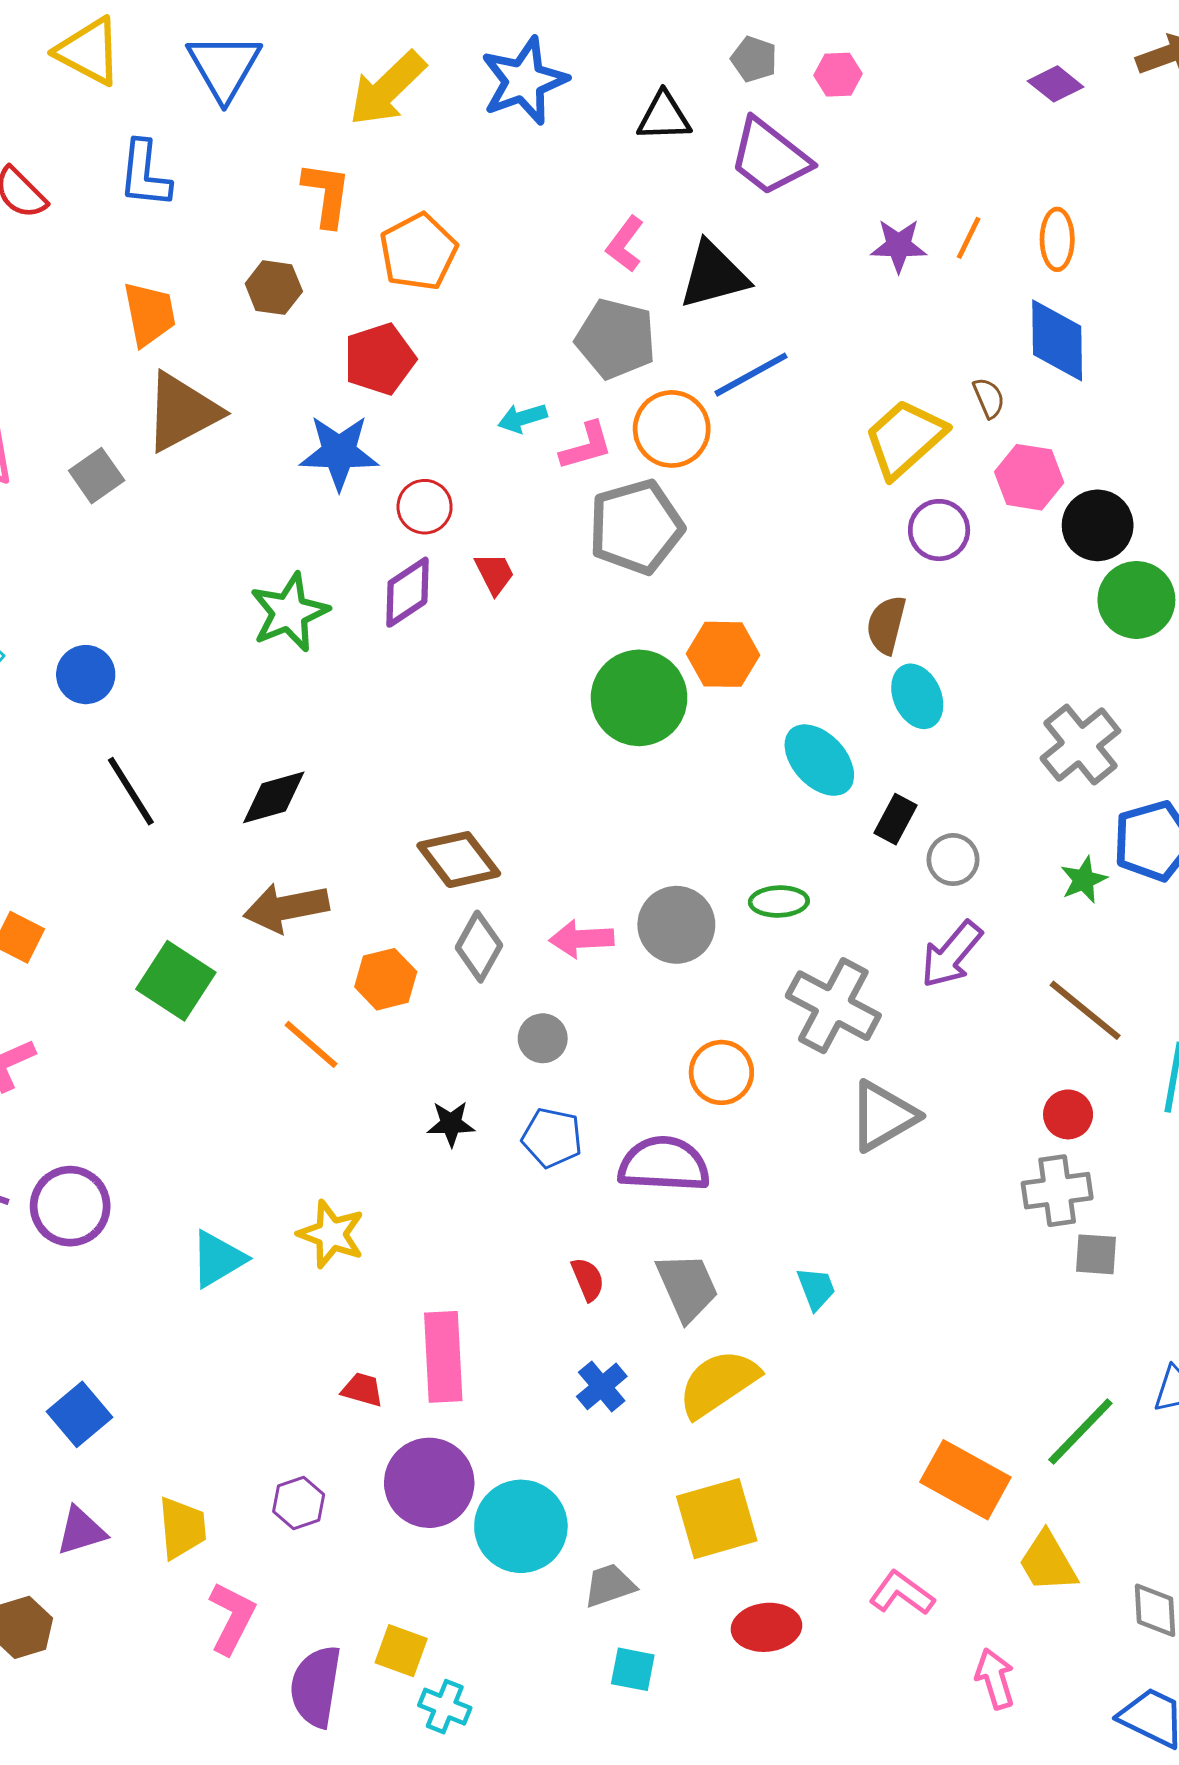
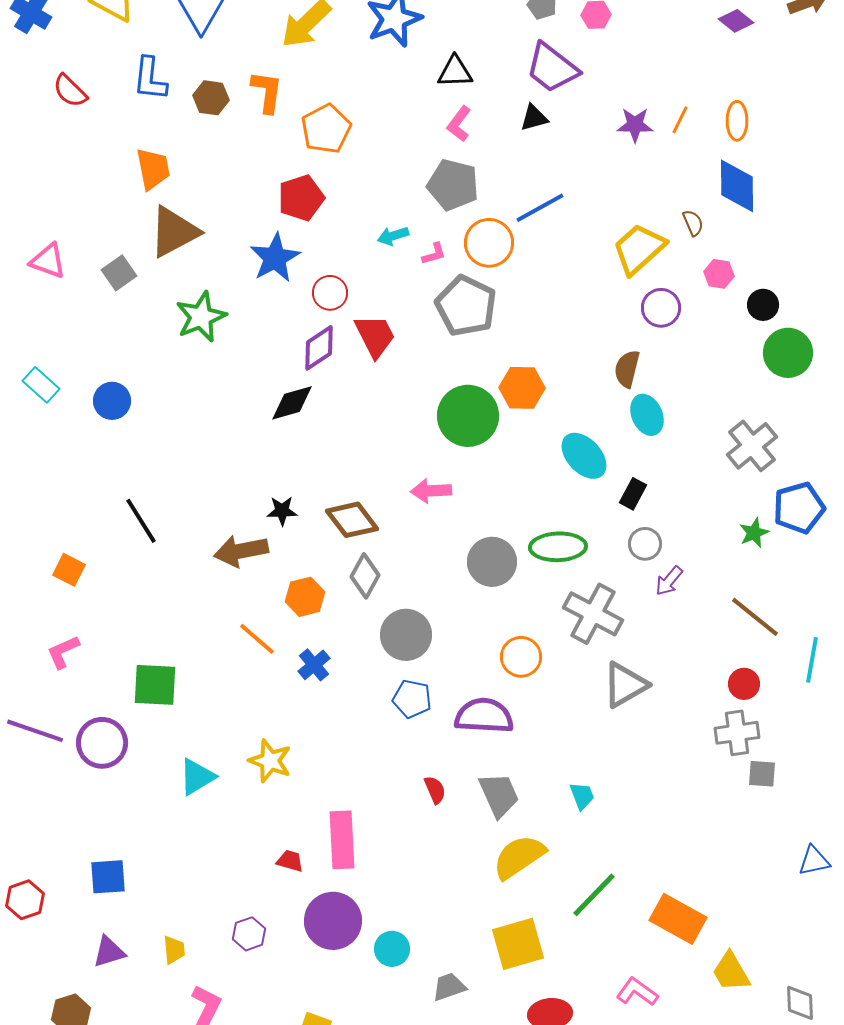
black triangle: (664, 117) -> (455, 72), moved
black triangle: (714, 275) -> (534, 118), moved, size x0.6
brown hexagon: (274, 288) -> (211, 98), moved
pink L-shape: (586, 446) -> (434, 254), size x0.7
blue star: (339, 452) -> (275, 258), turned -30
pink hexagon: (1029, 477) -> (719, 274), size x0.7
black circle: (1098, 525) -> (763, 305), size x0.7
gray pentagon: (636, 527) -> (466, 306), turned -30
red trapezoid: (494, 574) -> (375, 336), size x1.6
green star: (289, 612) -> (201, 317), moved
black line: (131, 791) -> (141, 521), moved
black diamond: (274, 797) -> (292, 403), moved
gray circle: (953, 860) -> (645, 544), moved
green ellipse: (779, 901) -> (558, 547), size x1.5
pink arrow: (582, 939) -> (431, 491), moved
purple arrow: (951, 954) -> (669, 581), size x0.7
green square: (176, 981) -> (155, 685), moved, turned -30
gray circle: (543, 1038) -> (406, 635), size x1.6
black star: (451, 1124) -> (282, 511), moved
blue cross: (602, 1386) -> (314, 665), moved
blue square: (79, 1414) -> (108, 877), turned 36
green line: (1080, 1432) -> (594, 895), moved
cyan circle: (521, 1526) -> (392, 949), size x0.6
yellow trapezoid: (182, 1528) -> (174, 950), size x0.7

